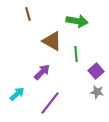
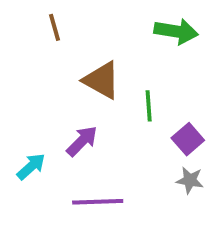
green arrow: (77, 21) -> (176, 31), moved
cyan arrow: (17, 94) -> (31, 167), moved
purple line: (50, 103) -> (98, 202), turned 50

